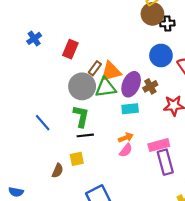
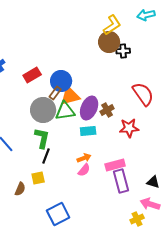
red rectangle: (70, 49) -> (32, 75), turned 36
blue circle: (161, 55) -> (61, 81), moved
black line: (85, 135) -> (46, 156), turned -63

